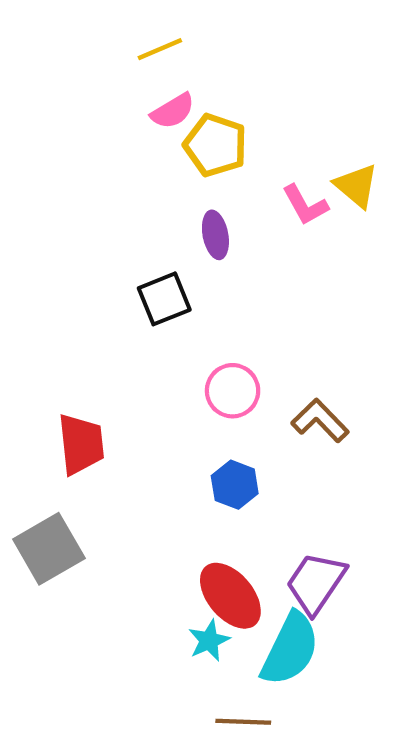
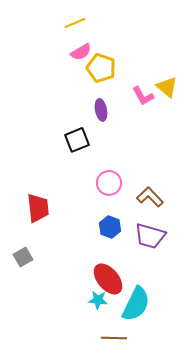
gray square: (49, 549) -> (23, 257), size x0.6
purple trapezoid: (316, 583) -> (150, 236), moved, turned -108
cyan star: (209, 641) -> (98, 300), turned 30

